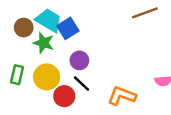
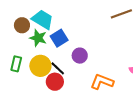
blue square: (68, 28) -> (59, 38), moved
purple circle: (79, 60) -> (80, 56), moved
black line: (81, 84) -> (58, 68), moved

